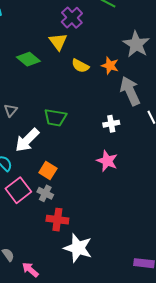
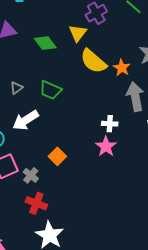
yellow semicircle: (80, 66) -> (93, 61), size x1.6
green trapezoid: (55, 118) -> (50, 90), moved
pink star: (107, 161) -> (106, 146), moved
orange square: (48, 171) -> (57, 156), moved

